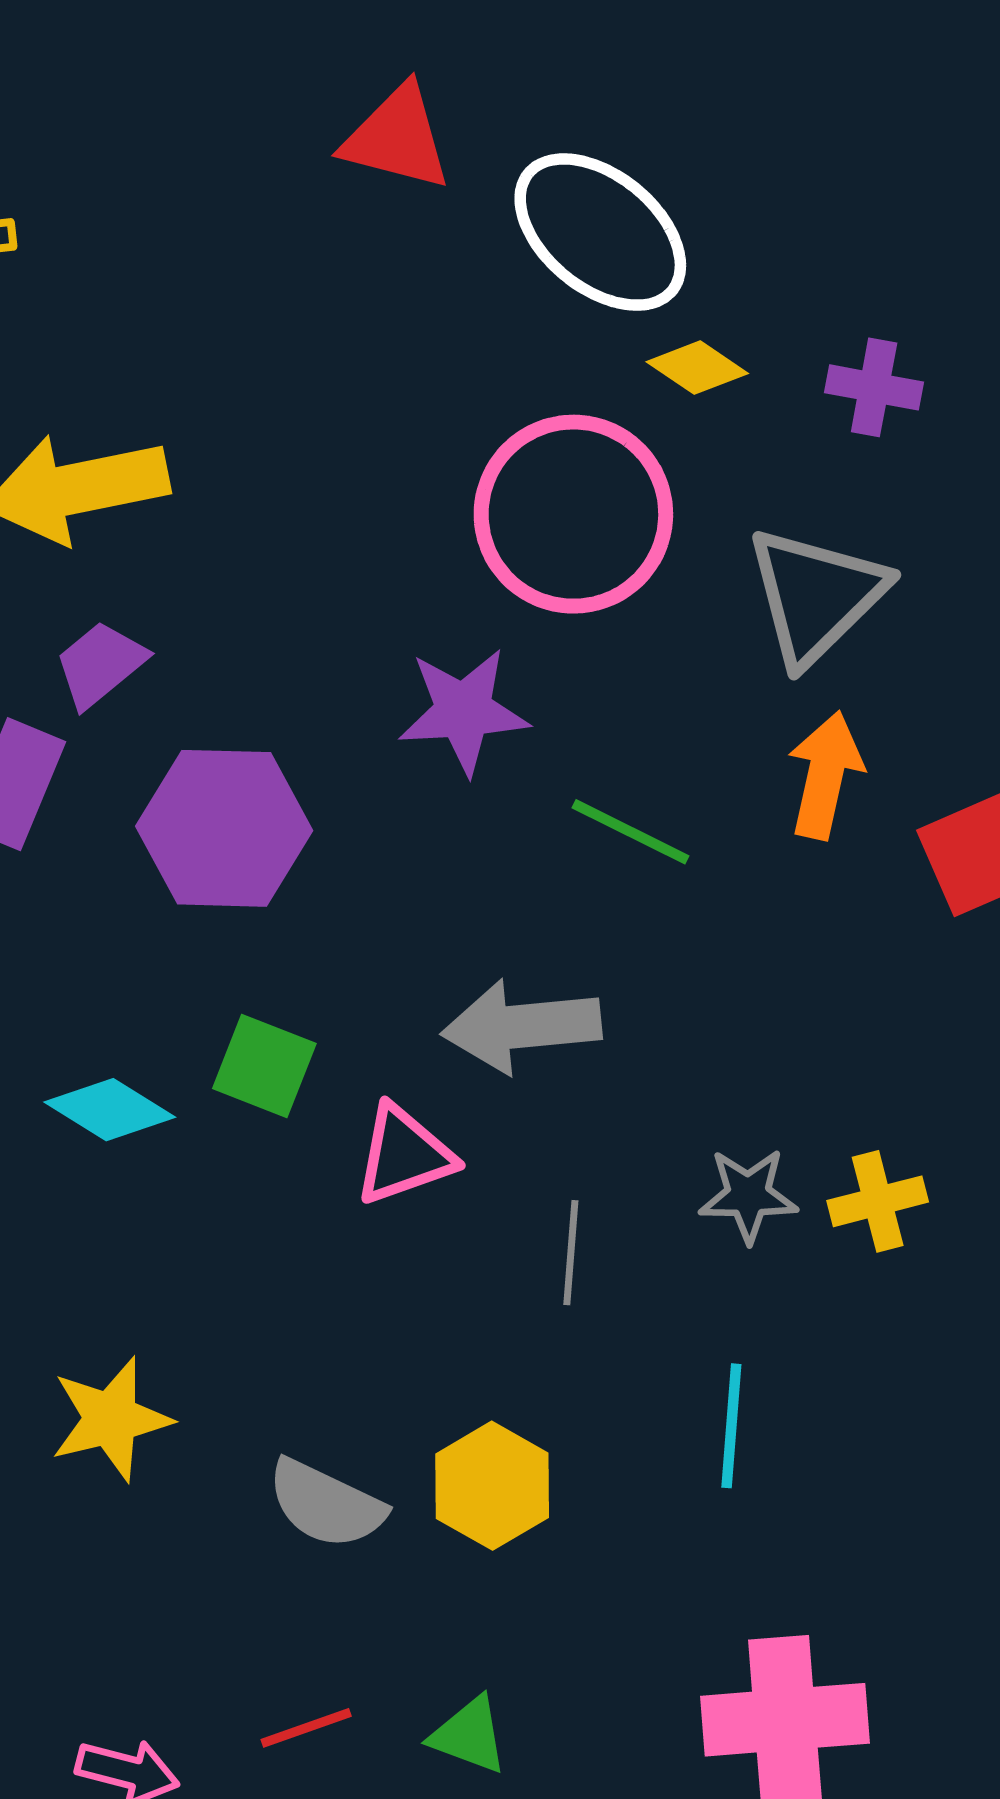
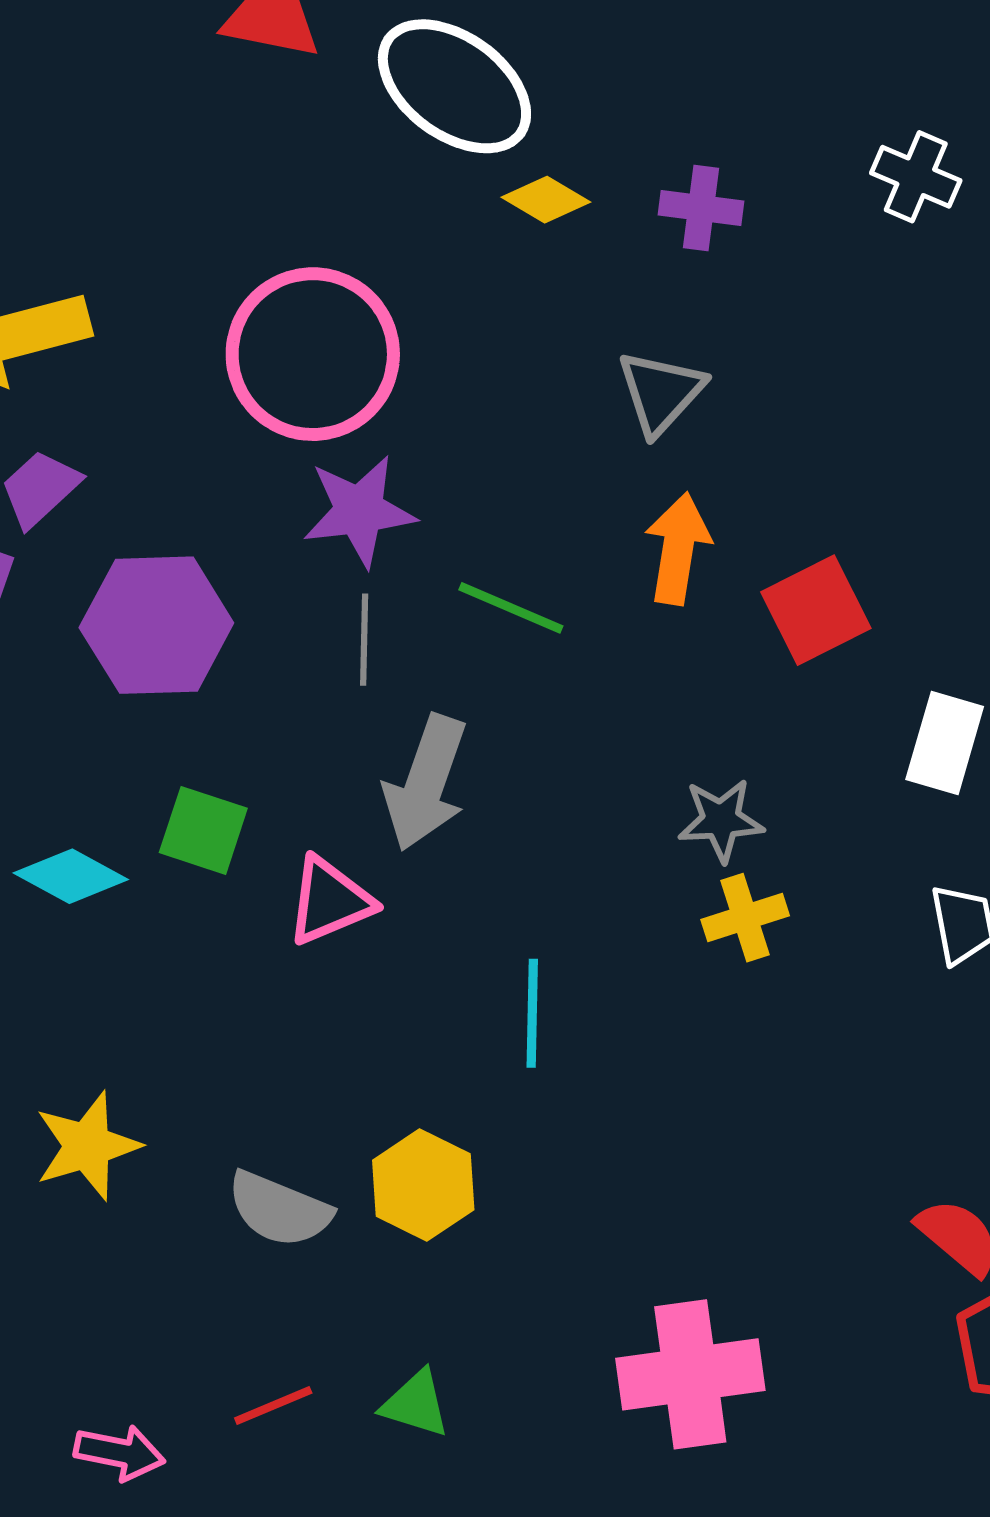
pink circle: (573, 514) -> (313, 354), moved
gray triangle: (816, 595) -> (661, 392), size x0.7
gray arrow: (522, 1026) -> (426, 783), turned -62
gray star: (748, 1195) -> (721, 820), moved
gray line: (571, 1253) -> (364, 640), moved
cyan line: (731, 1426) -> (532, 1013), moved

